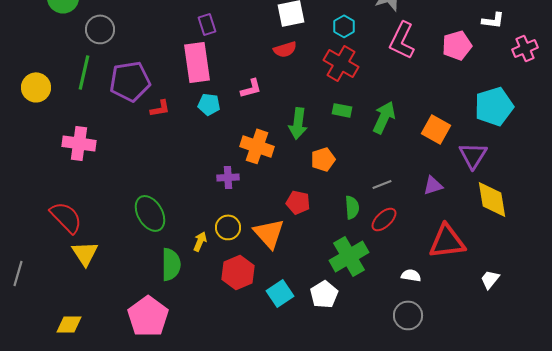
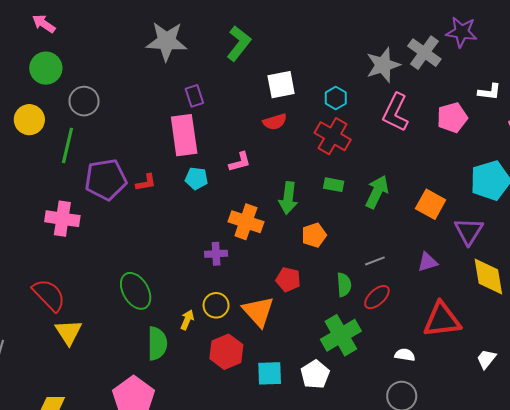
purple pentagon: (130, 81) -> (106, 179), moved
yellow circle: (36, 87) -> (29, 120), moved
cyan square: (280, 293) -> (270, 373), turned 32

